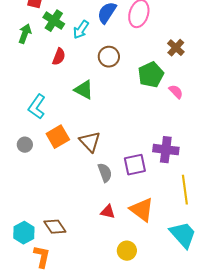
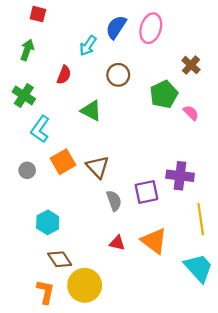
green cross: (54, 21) -> (24, 95), moved
cyan hexagon: (24, 233) -> (48, 222), moved
yellow circle: (127, 251) -> (85, 285), moved, size x1.6

